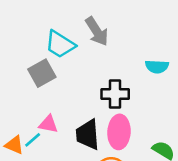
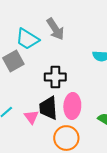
black cross: (115, 94) -> (55, 77), moved
pink triangle: (48, 124) -> (31, 117), moved, turned 42

